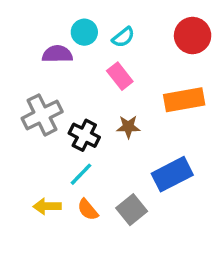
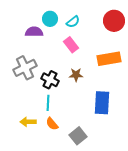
cyan line: (81, 174) -> (48, 103), turned -42
blue rectangle: (172, 174) -> (102, 103), turned -60
gray square: (132, 210) -> (78, 136), moved

